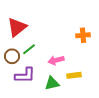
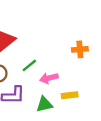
green line: (29, 49) -> (29, 65), moved

